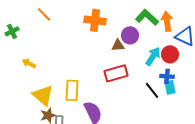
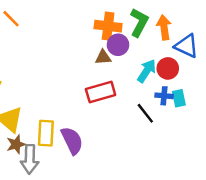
green L-shape: (147, 17) -> (139, 22), turned 75
orange cross: (95, 20) -> (108, 26), moved
cyan rectangle: (170, 87) -> (179, 98), moved
yellow rectangle: (72, 90) -> (46, 133), moved

